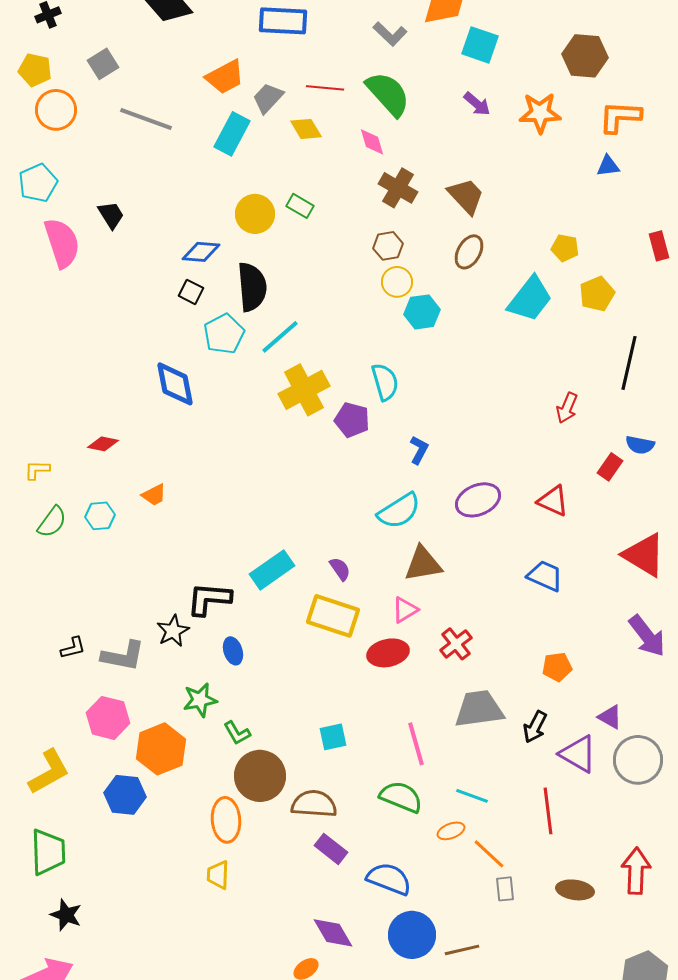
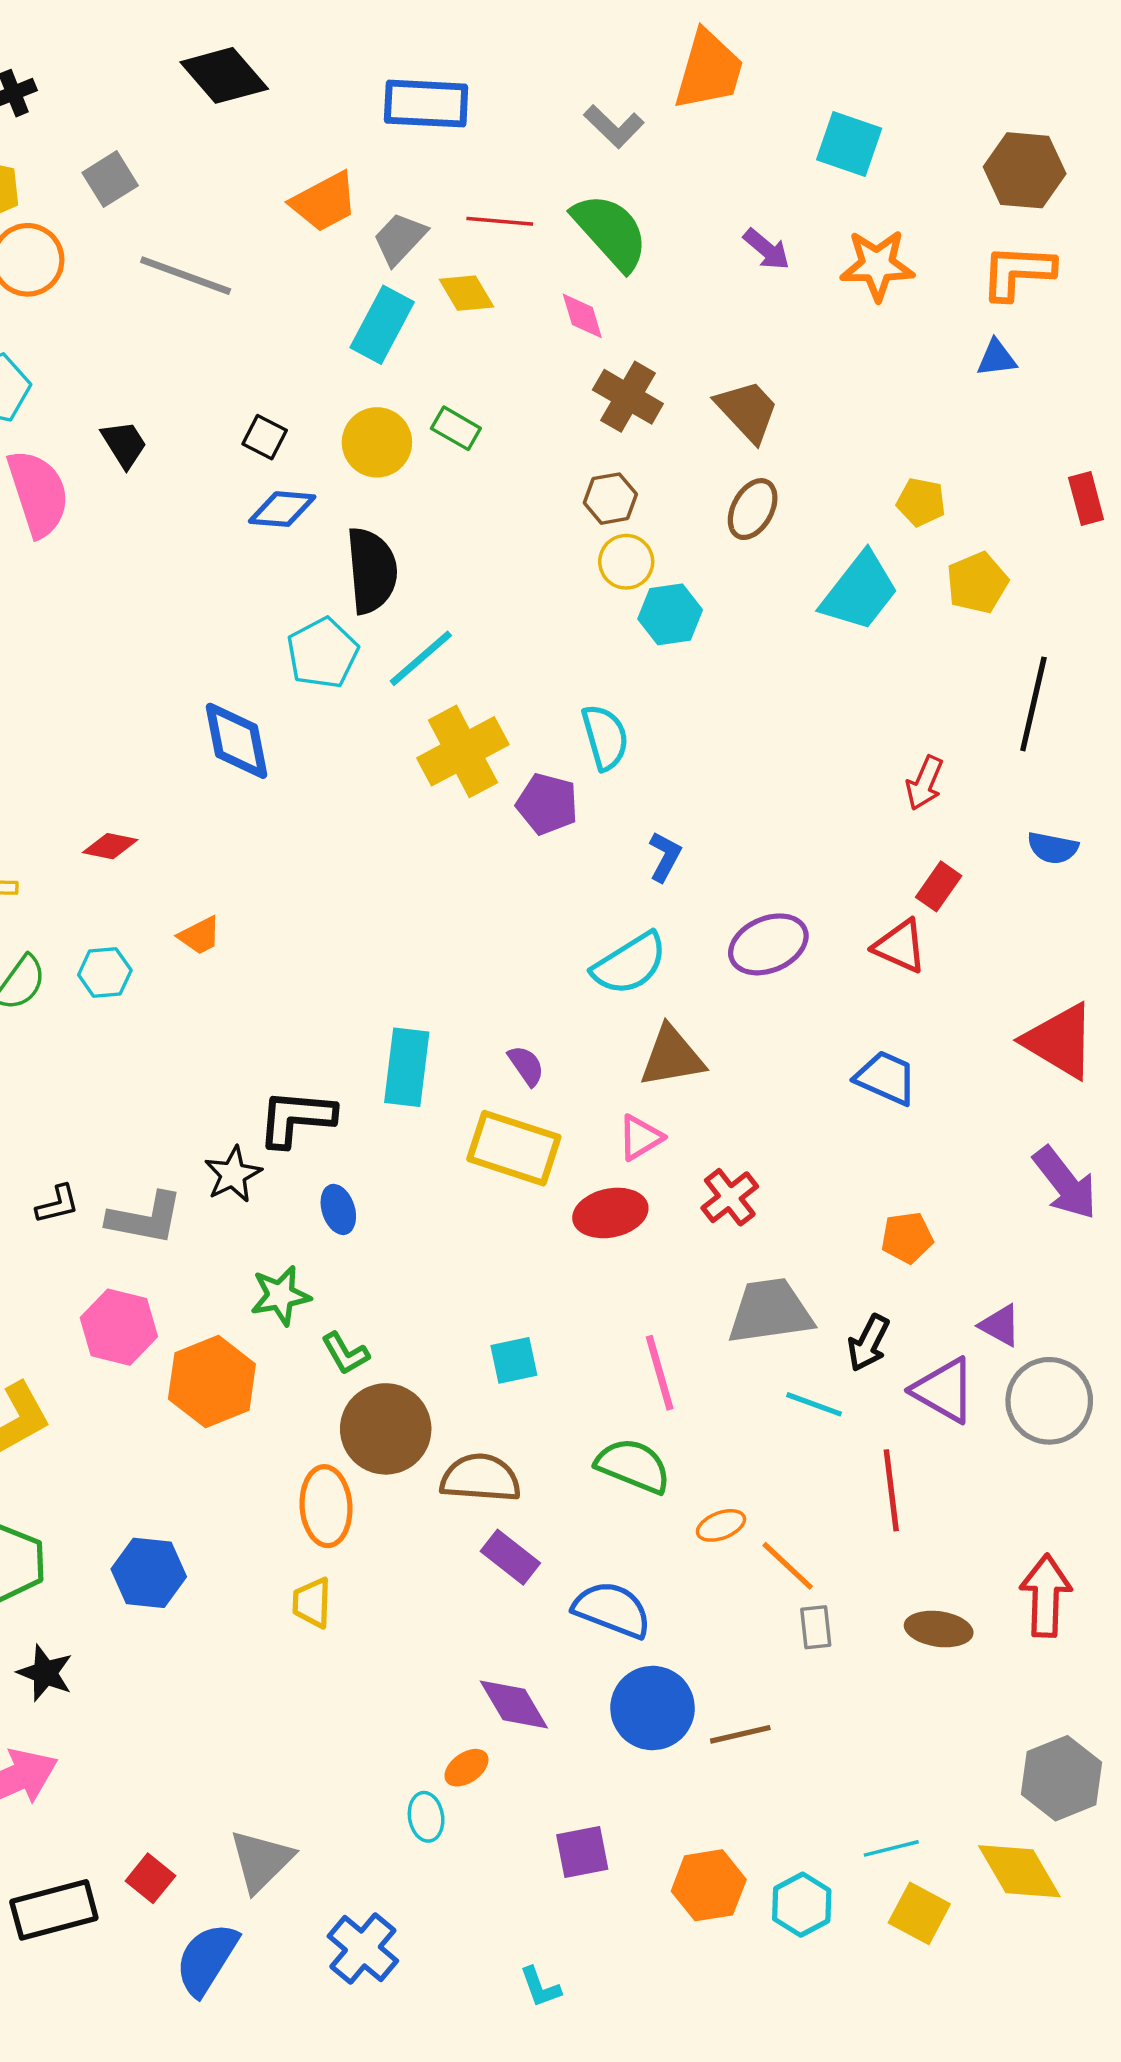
cyan square: (480, 45) -> (849, 144), moved
brown hexagon: (585, 56) -> (1025, 170), moved
cyan rectangle: (232, 134) -> (382, 325), moved
black square: (191, 292) -> (265, 437), moved
red rectangle: (610, 467) -> (939, 886), moved
cyan rectangle: (272, 570) -> (407, 1067), turned -48
blue hexagon: (125, 795) -> (149, 1573), moved
cyan line: (472, 796) -> (814, 1404), moved

